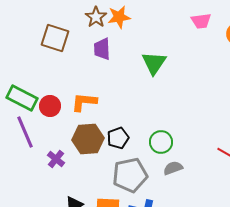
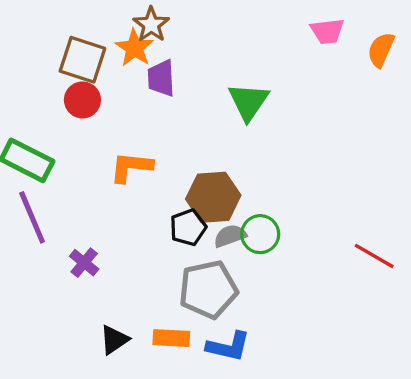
orange star: (119, 17) -> (134, 48), moved, turned -30
red circle: (50, 106) -> (82, 100), moved
brown hexagon: (88, 139) -> (213, 197), moved
gray semicircle: (173, 168) -> (230, 236), moved

